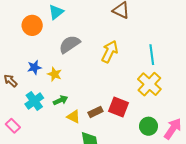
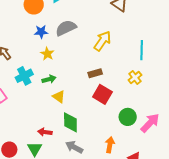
blue star: (34, 67) -> (41, 32), moved
yellow cross: (149, 84) -> (135, 78), size x0.6
brown rectangle: (96, 112) -> (95, 73), moved

